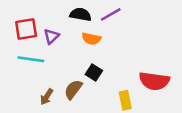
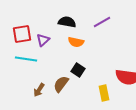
purple line: (111, 14) -> (102, 22), moved

